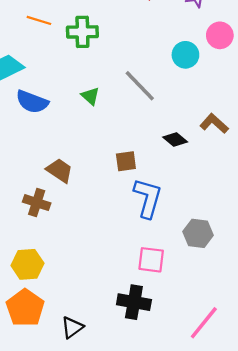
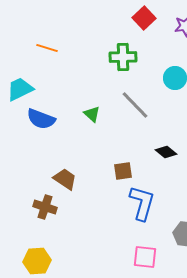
green cross: (82, 32) -> (123, 57), moved

